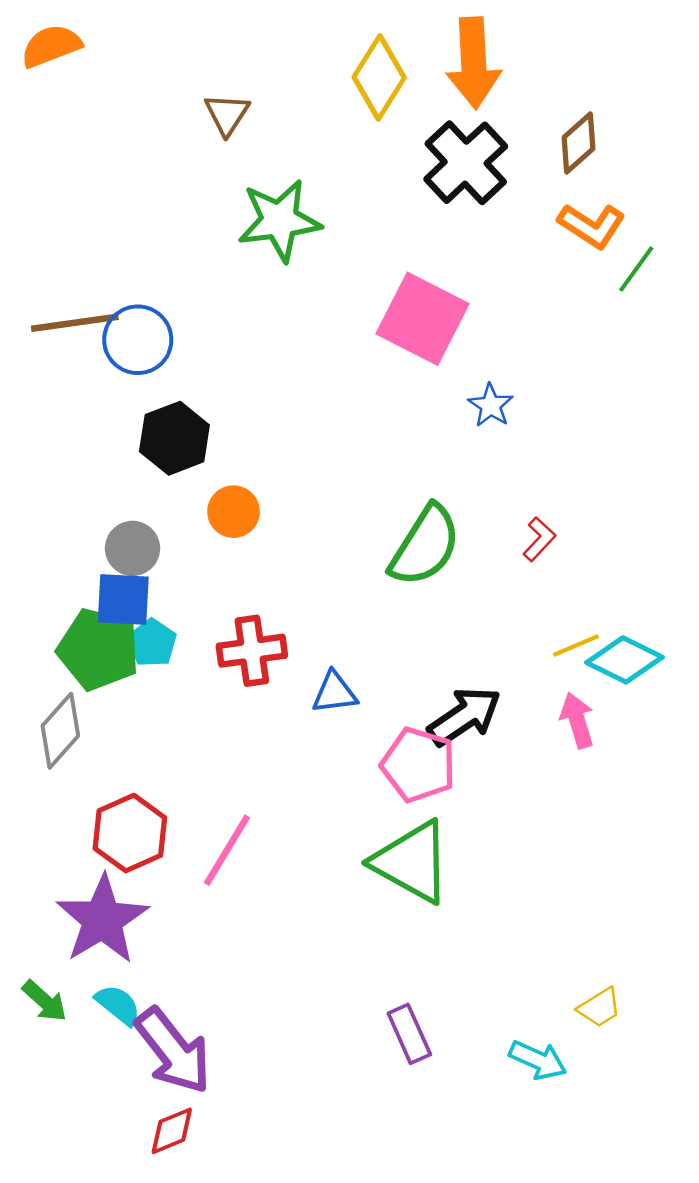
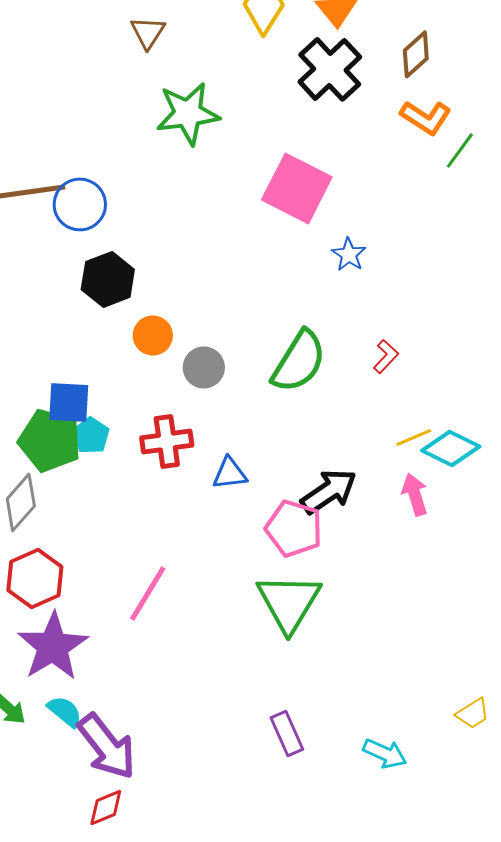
gray circle: (132, 548) -> (204, 367), moved
red hexagon: (130, 833) -> (35, 578), moved
green triangle: (412, 862) -> (289, 602), turned 32
yellow trapezoid: (600, 1008) -> (473, 713), moved

